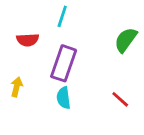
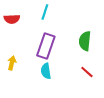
red semicircle: (28, 40) -> (12, 19), moved
green semicircle: (126, 40) -> (85, 41), moved, turned -30

